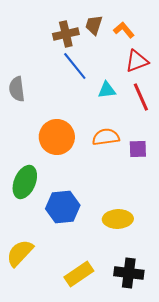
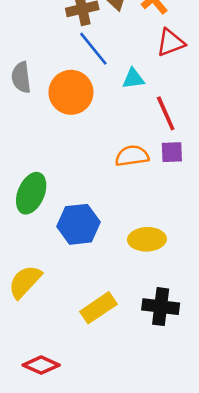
red line: (141, 97) -> (166, 113), moved
orange circle: (57, 137) -> (71, 92), moved
orange semicircle: (106, 137) -> (132, 156), moved

